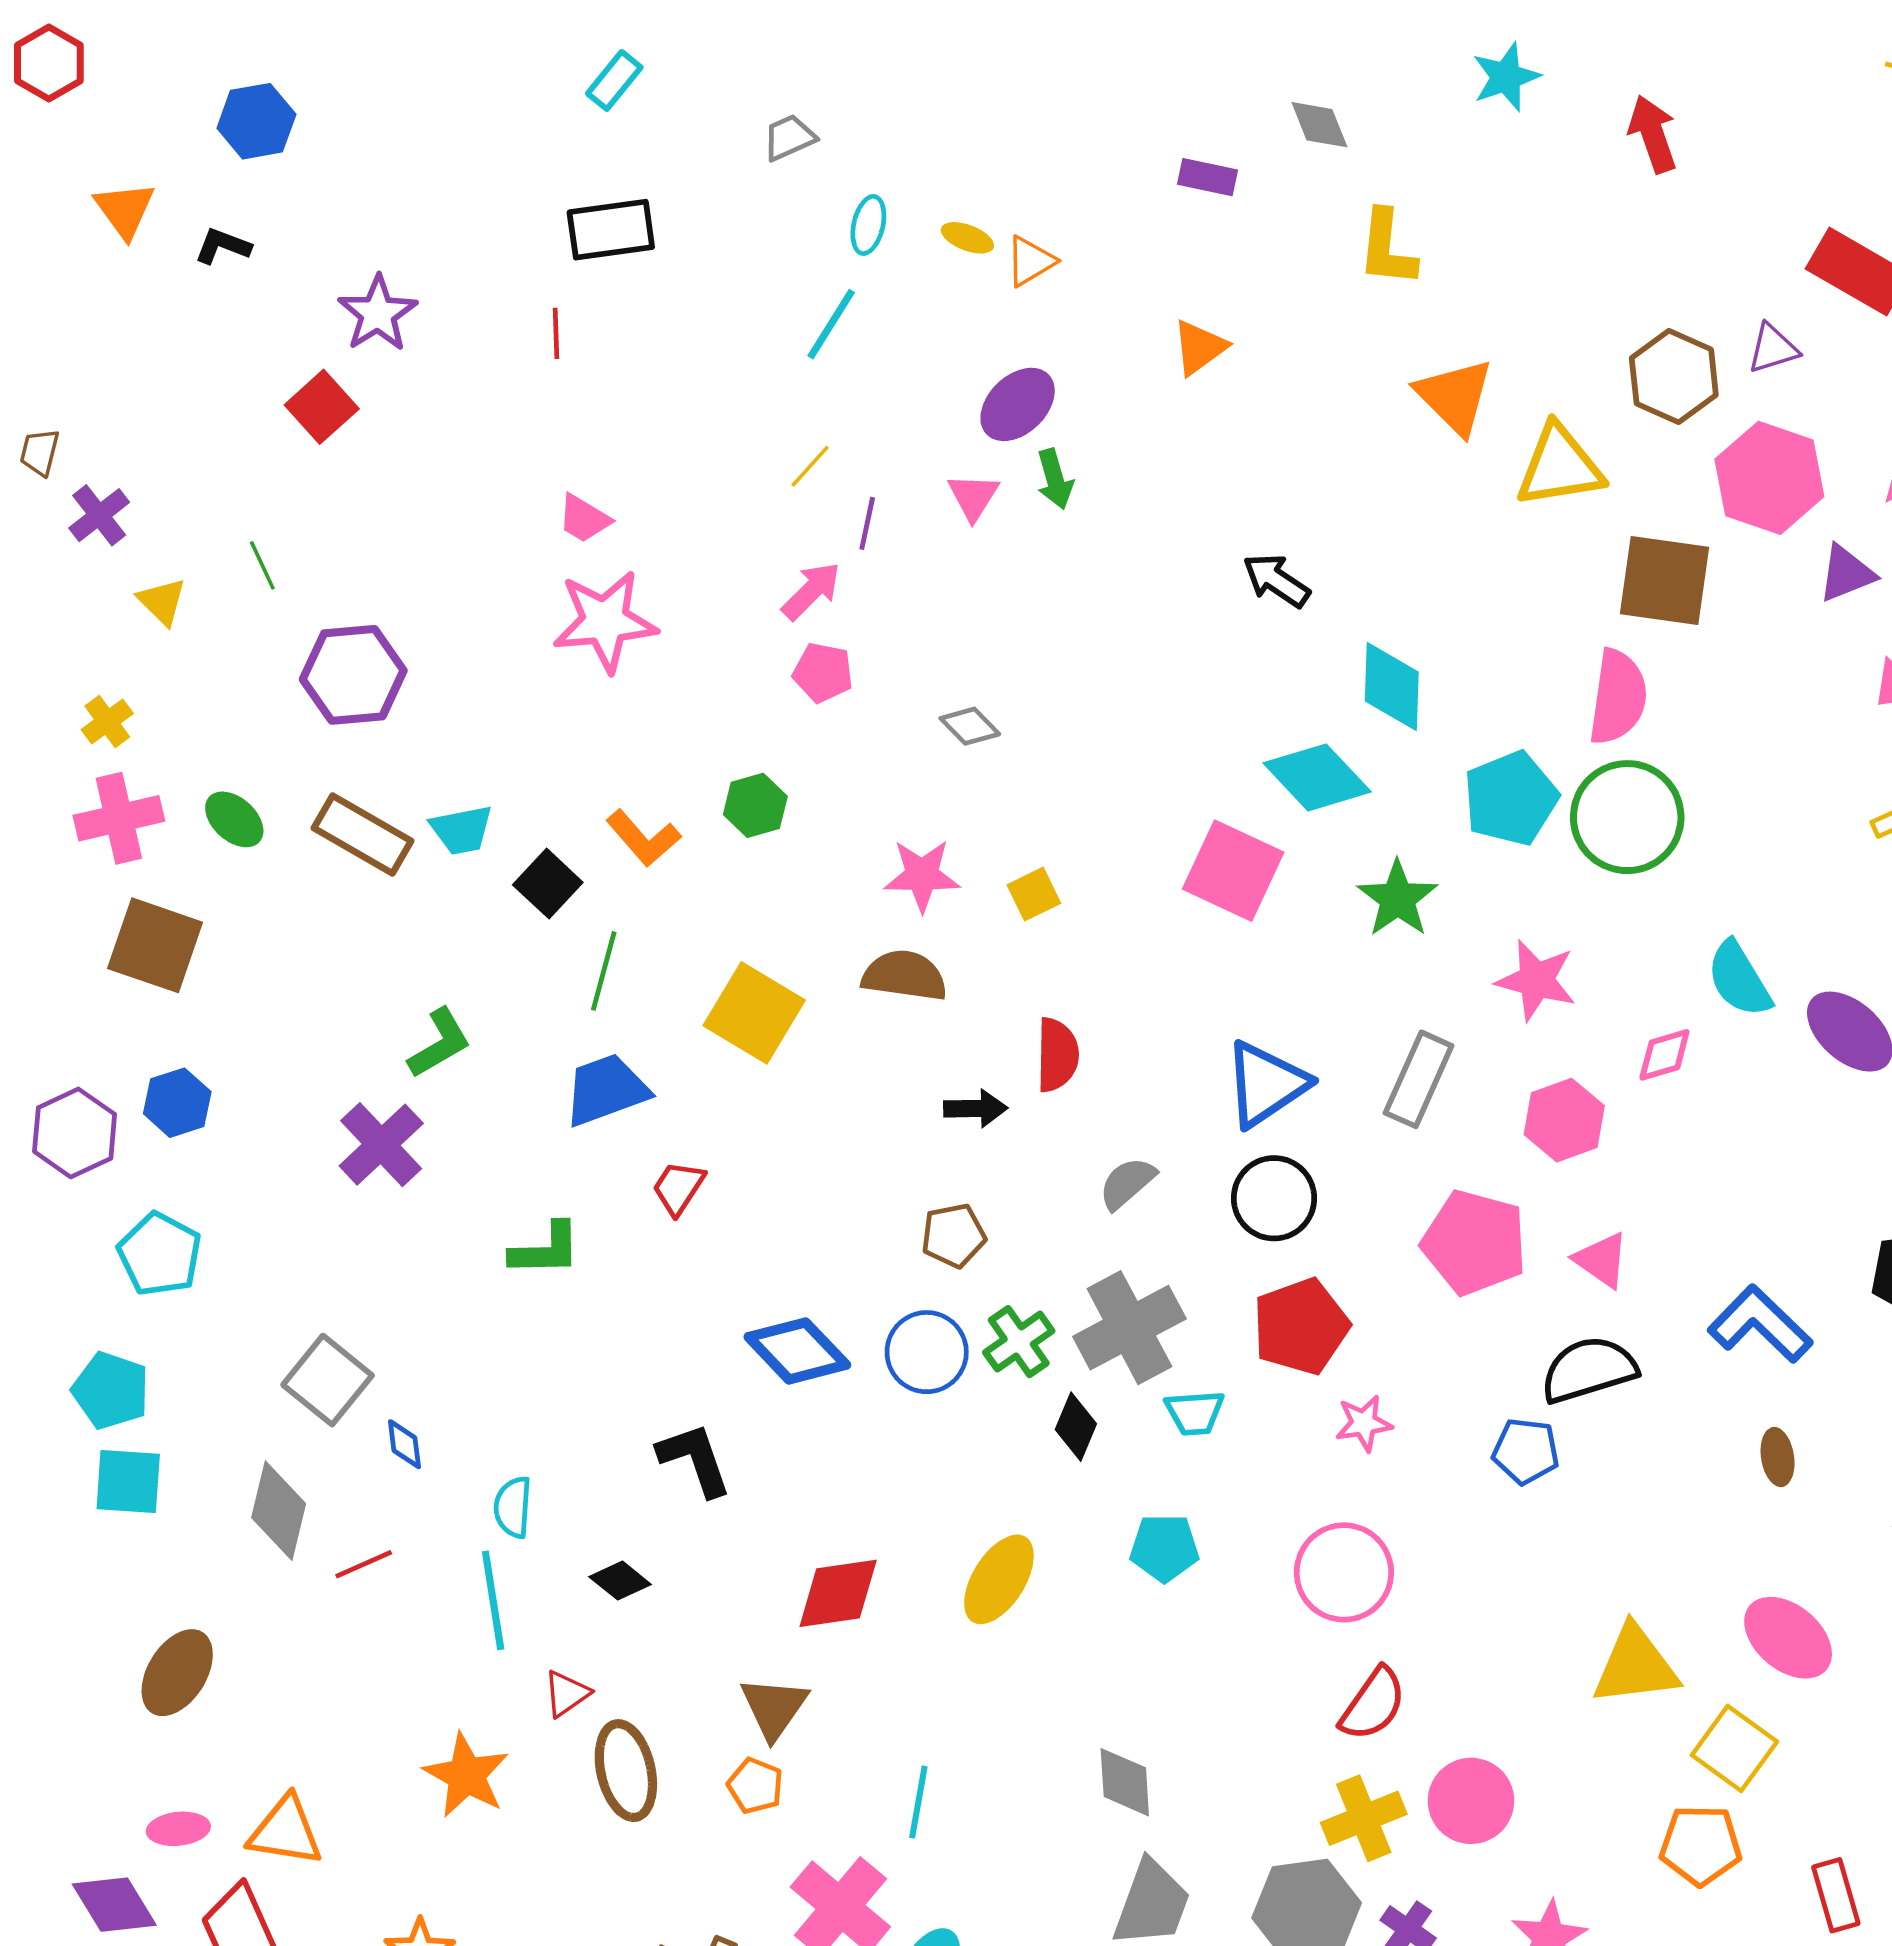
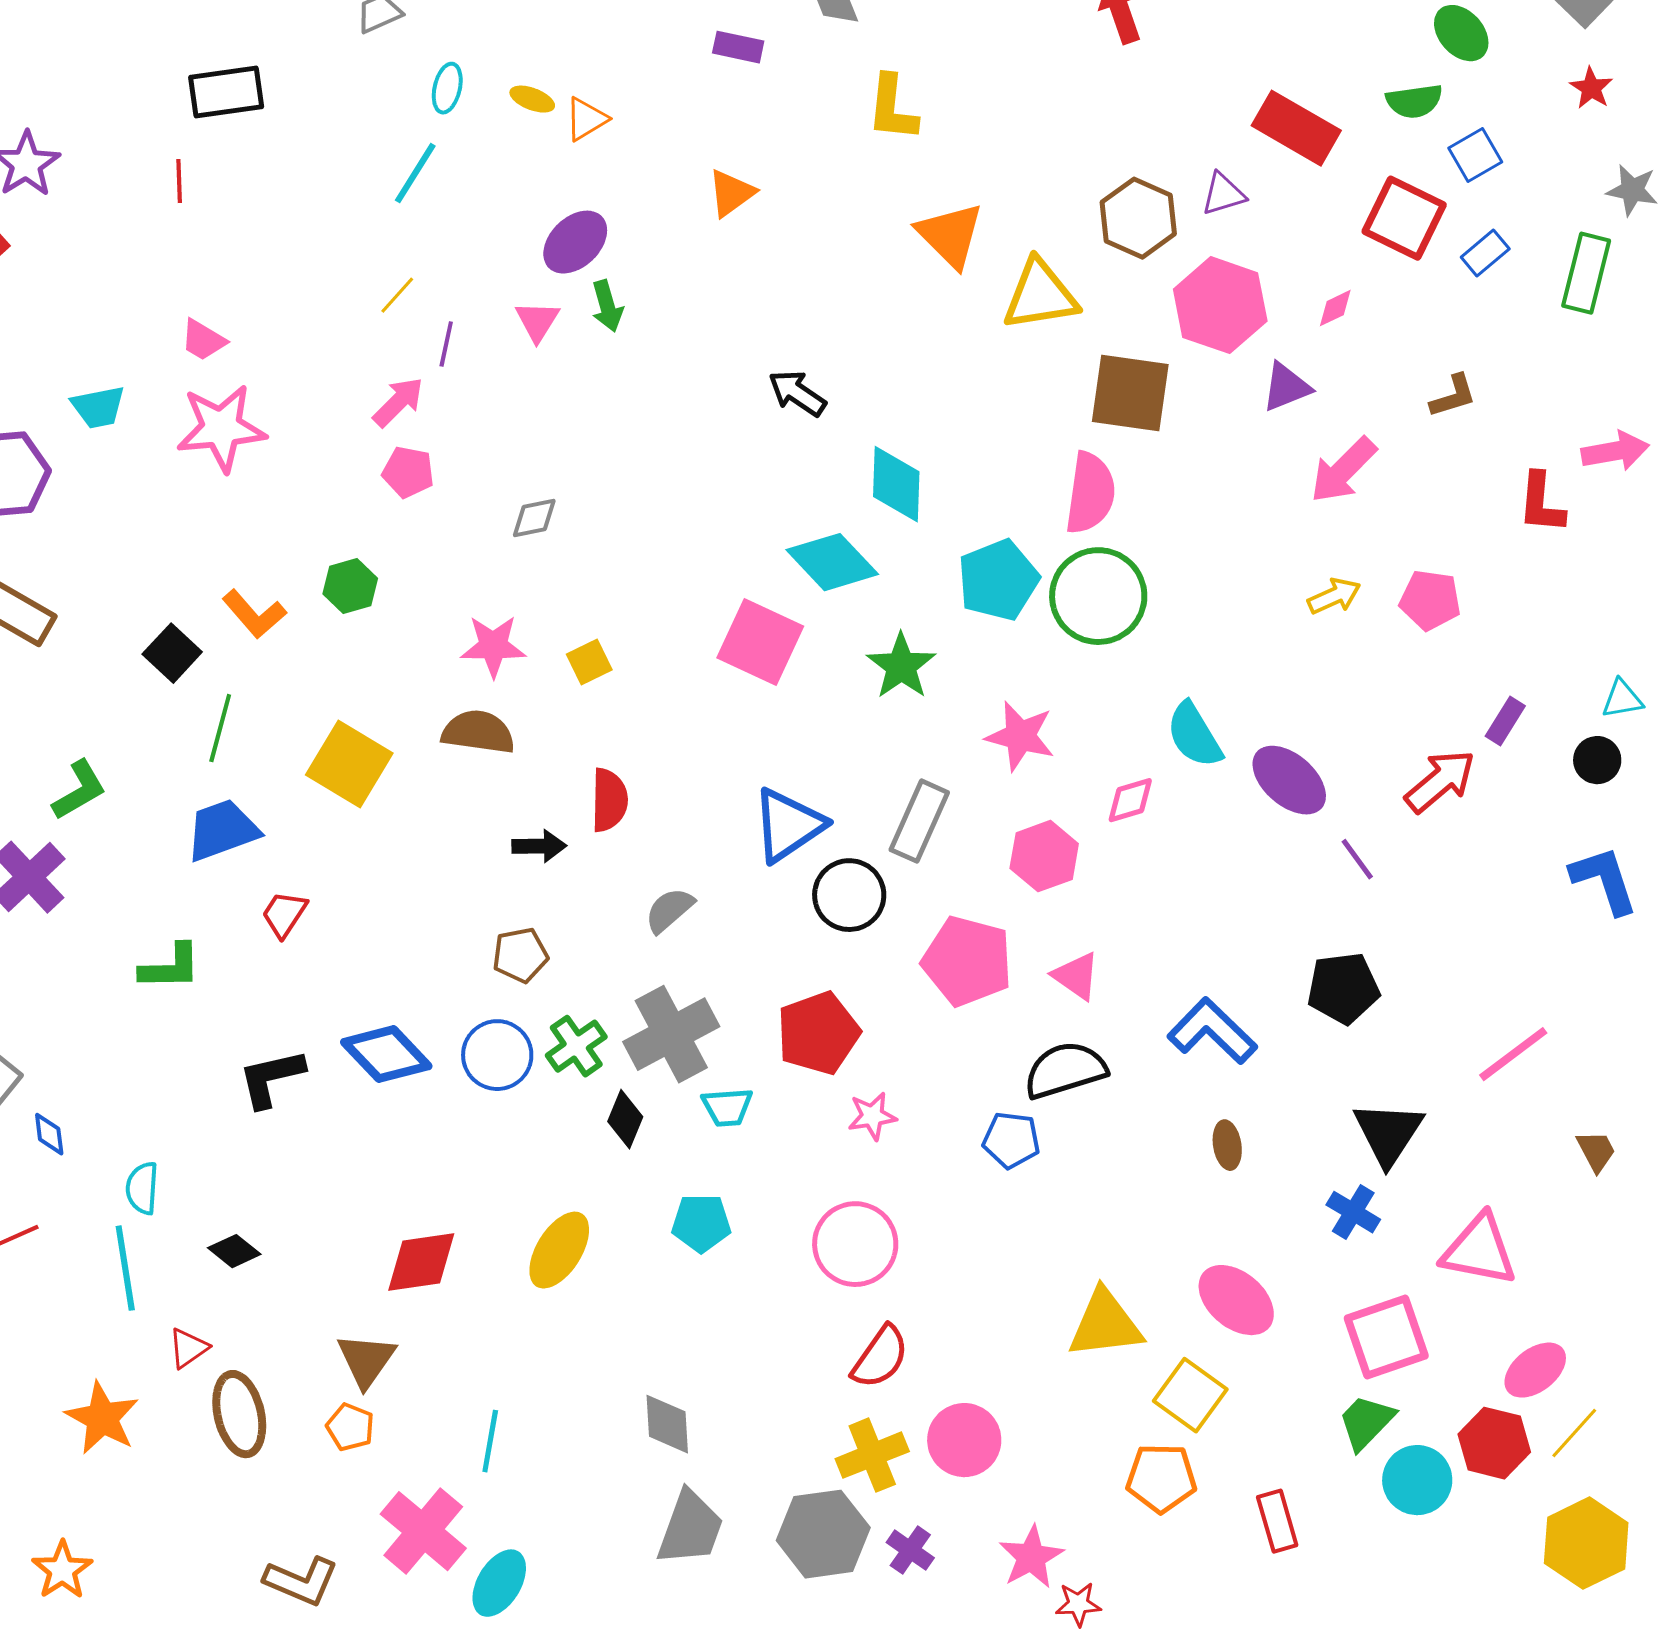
gray diamond: (970, 726) -> (534, 518), turned -57
cyan trapezoid: (462, 830) -> (98, 407), moved
black circle: (1274, 1198) -> (849, 895), moved
black L-shape: (695, 1459) -> (271, 1078), moved, turned -84

